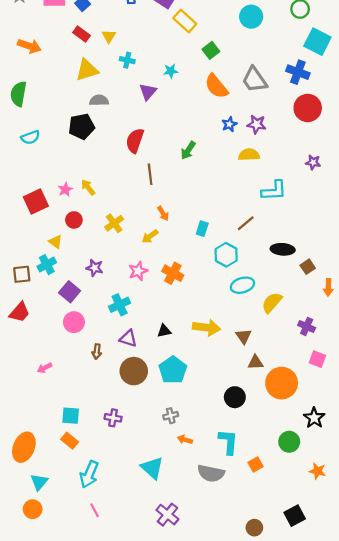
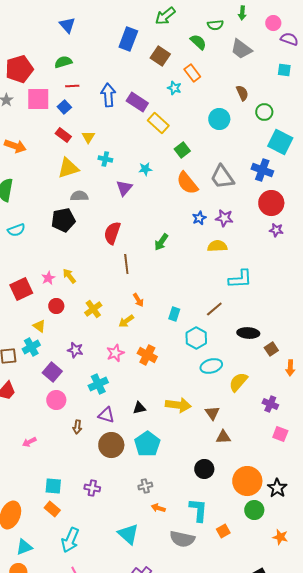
purple star: (313, 162) -> (276, 230), moved
orange circle: (282, 383) -> (247, 481), moved
cyan triangle: (39, 482) -> (24, 547), turned 30

